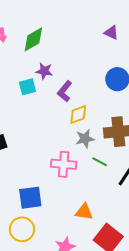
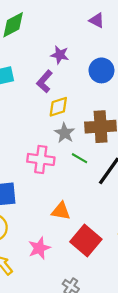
purple star: (44, 71) -> (60, 55), moved
gray star: (85, 139) -> (65, 133), turned -30

